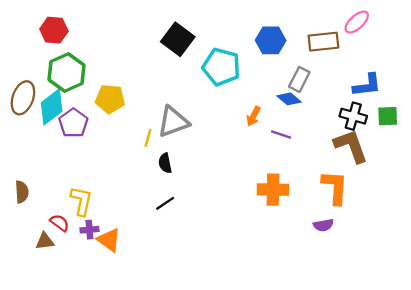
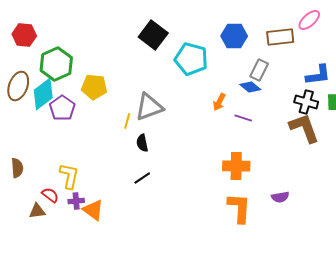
red hexagon: (54, 30) -> (24, 35), moved
orange L-shape: (335, 187) -> (239, 208), moved

